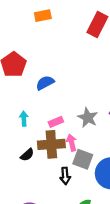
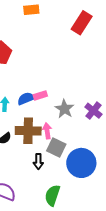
blue semicircle: (45, 83) -> (26, 99), moved
pink rectangle: (56, 122) -> (40, 95), moved

